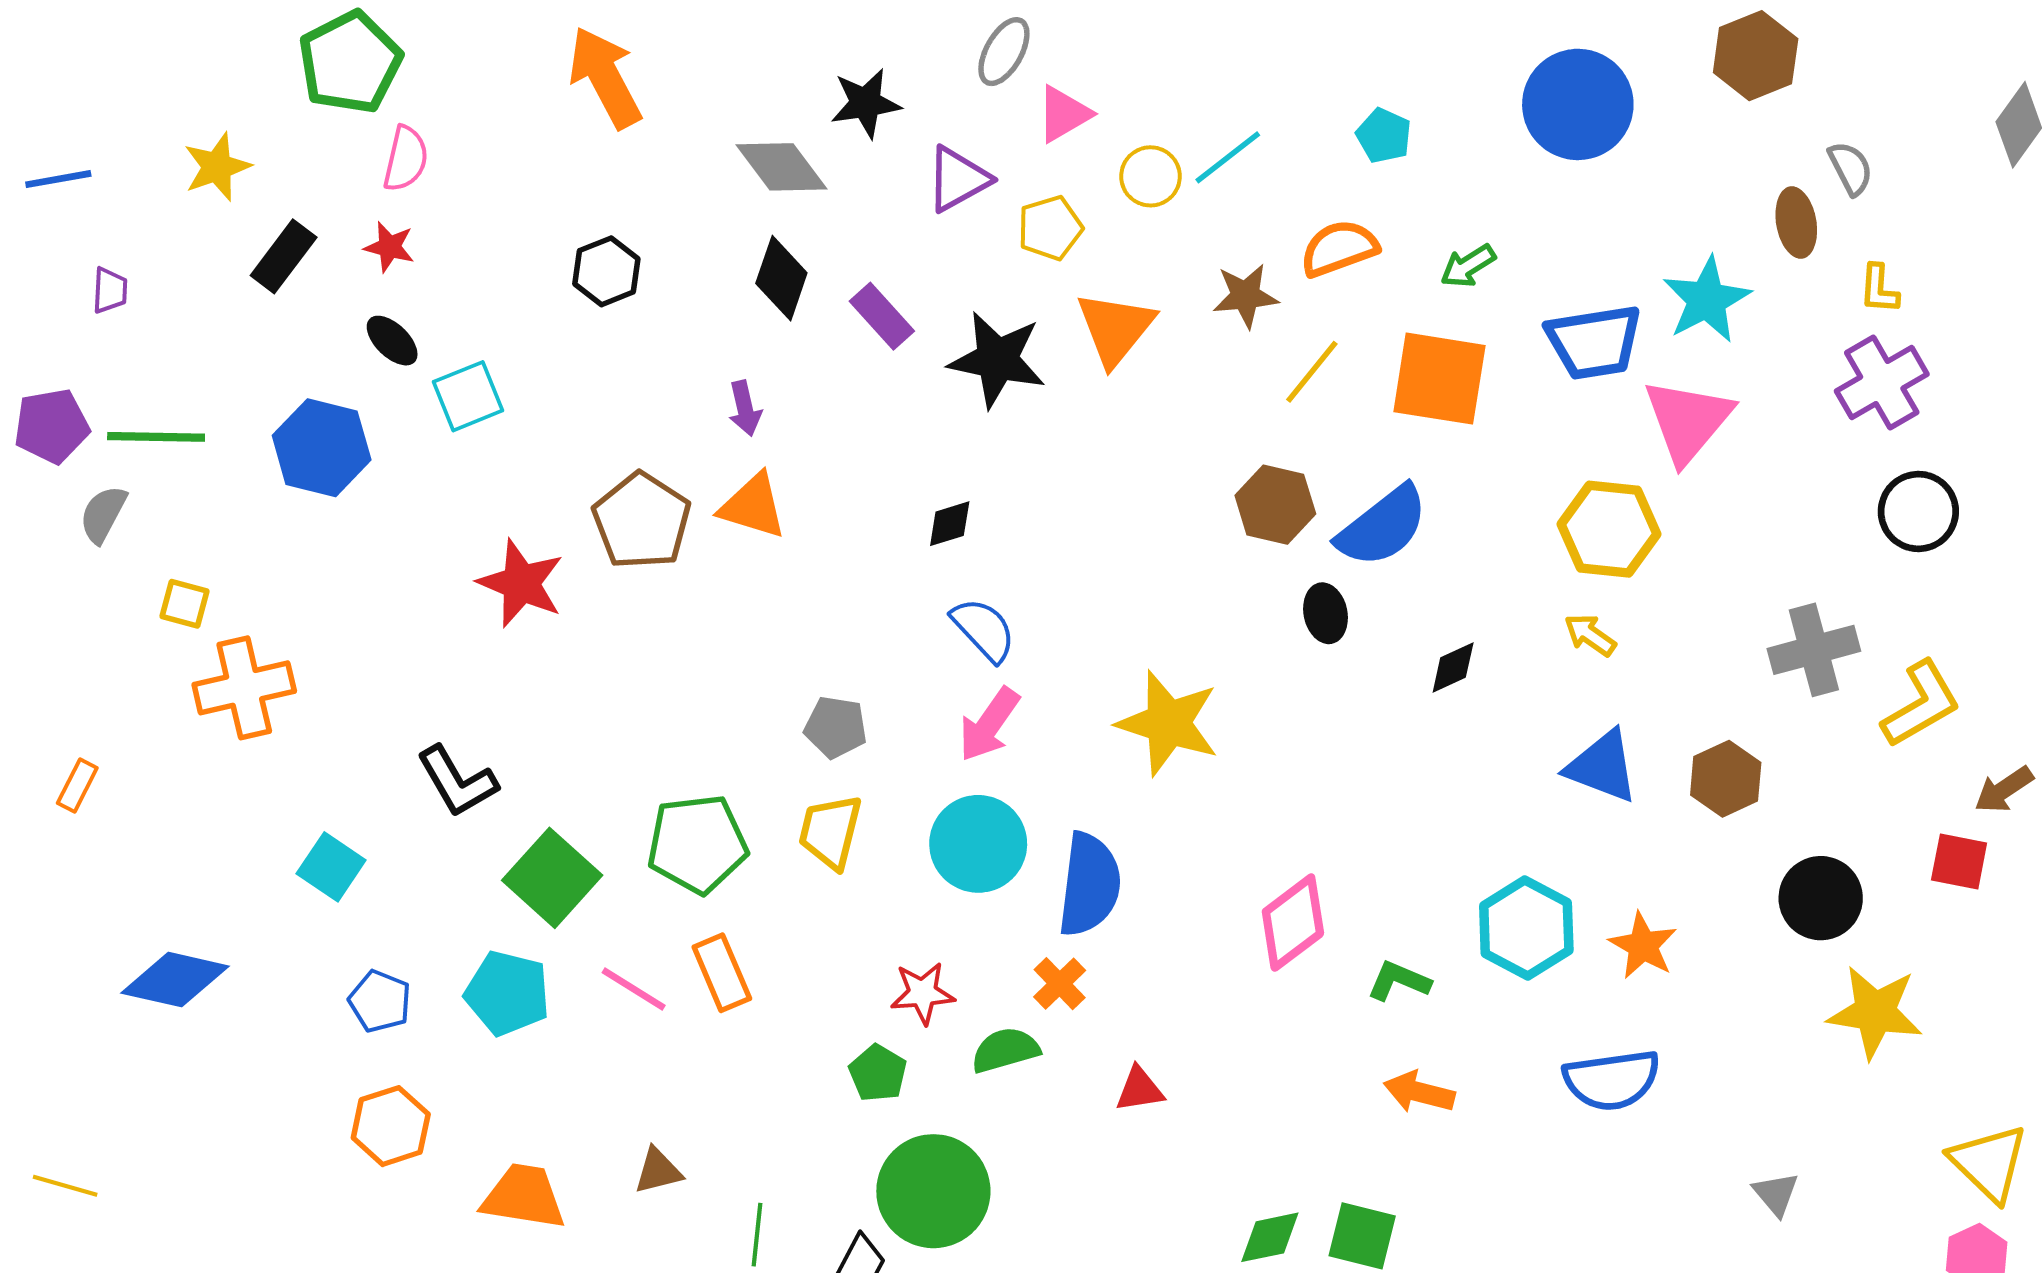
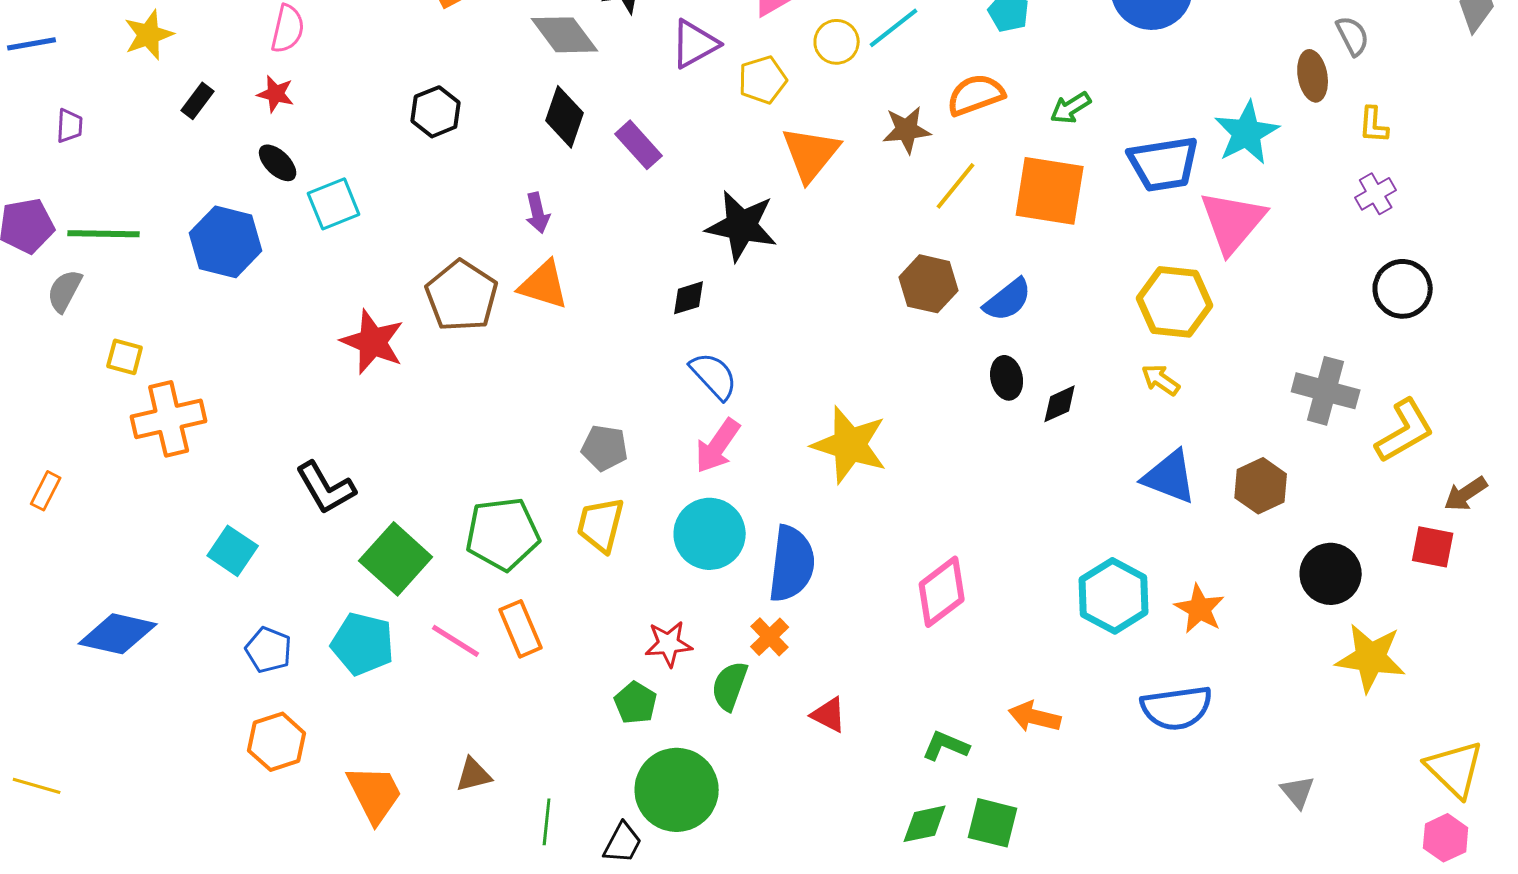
black rectangle: (284, 256) -> (198, 101), size x0.7
black star: (997, 360) -> (742, 226), moved
purple cross: (1882, 383) -> (1376, 194), size x0.6
blue semicircle: (1382, 526) -> (1008, 300), size x0.7
black ellipse: (1325, 613) -> (1007, 378), moved
gray cross: (1814, 650) -> (1326, 391), turned 30
green L-shape: (1399, 981) -> (946, 746), moved
green semicircle: (1005, 1050) -> (730, 686), turned -54
red triangle: (1140, 1089) -> (829, 715), turned 36
orange trapezoid: (524, 1197) -> (375, 794), turned 54

